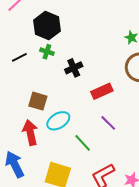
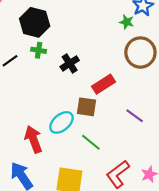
brown square: (38, 101) -> (86, 107), moved
purple line: (108, 123) -> (135, 116), moved

